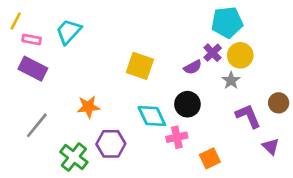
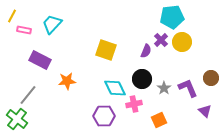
purple semicircle: (193, 67) -> (146, 51), turned -40
purple rectangle: (33, 69) -> (40, 60), moved
gray star: (231, 80) -> (164, 88), moved
purple hexagon: (111, 144) -> (104, 116), moved
green cross: (74, 157) -> (17, 119), moved

